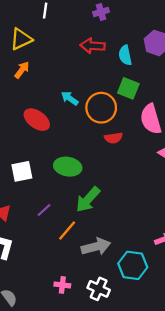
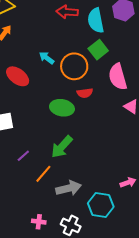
cyan semicircle: (125, 55) -> (96, 20), size x1.4
green square: (128, 88) -> (98, 50), turned 30
green ellipse: (68, 167) -> (62, 108), moved

